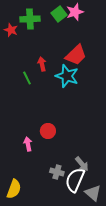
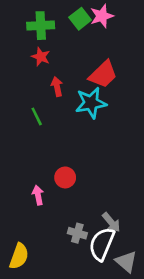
red star: (11, 30) -> (41, 57), moved
cyan star: (67, 76) -> (91, 103), turned -30
green line: (27, 78) -> (37, 116), moved

